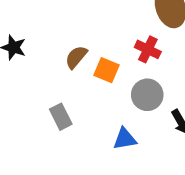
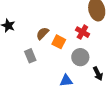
gray rectangle: (61, 117) -> (30, 56), moved

